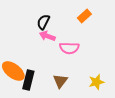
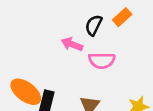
black semicircle: (43, 22) -> (94, 25), moved

